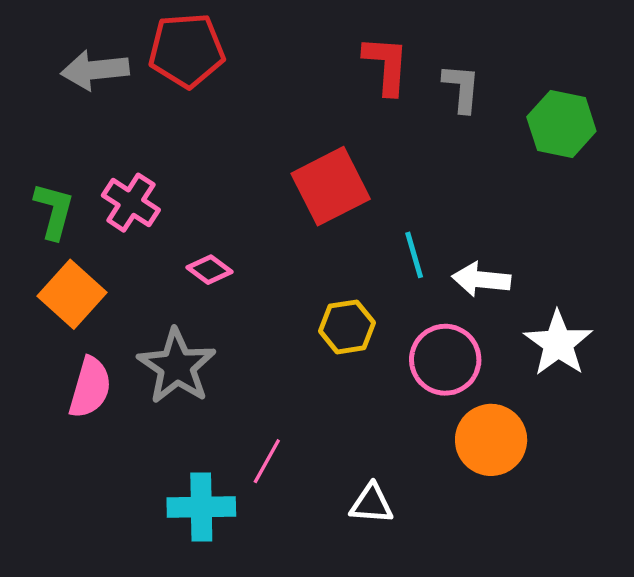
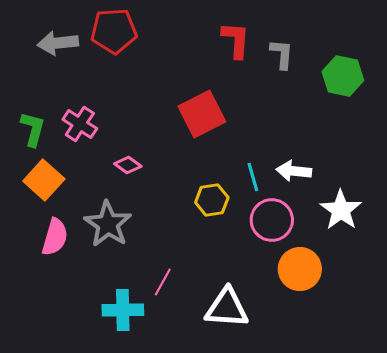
cyan line: (414, 255) -> (253, 177), moved
white triangle: (372, 504) -> (227, 308), size x1.6

